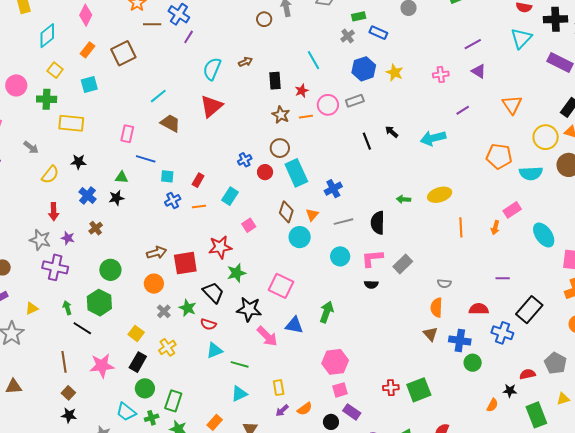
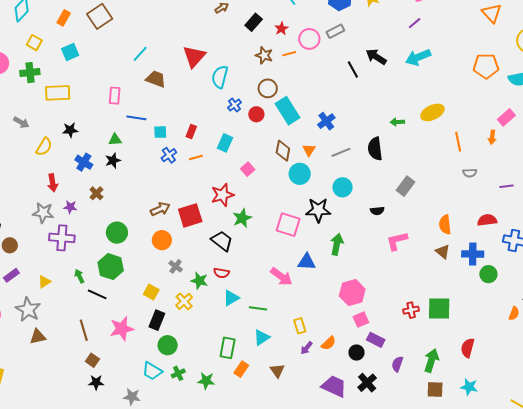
cyan semicircle: (212, 69) -> (220, 77), moved
black rectangle: (275, 81) -> (254, 22), turned 54
purple line: (463, 110) -> (415, 23), moved
black arrow: (392, 132) -> (376, 57), size x1.5
pink L-shape: (372, 258) -> (397, 241), moved
gray semicircle: (444, 283) -> (470, 173), moved
green star: (188, 308) -> (199, 281), moved
black star: (249, 309) -> (318, 210), moved
brown triangle: (14, 387) -> (38, 337), moved
green square: (419, 390) -> (439, 309), turned 30
green rectangle: (173, 401) -> (228, 348), moved

